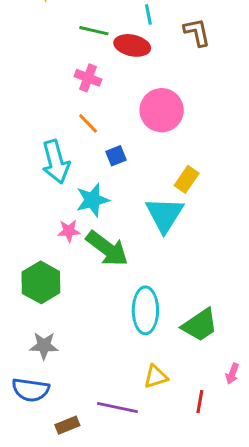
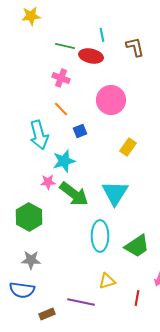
cyan triangle: (165, 215) -> (115, 193), moved

